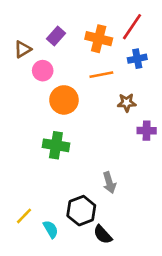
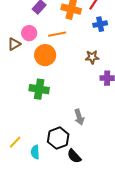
brown triangle: (23, 49) -> (14, 44), moved
orange line: (101, 75) -> (57, 34), moved
cyan semicircle: (51, 229) -> (35, 152), turned -152

